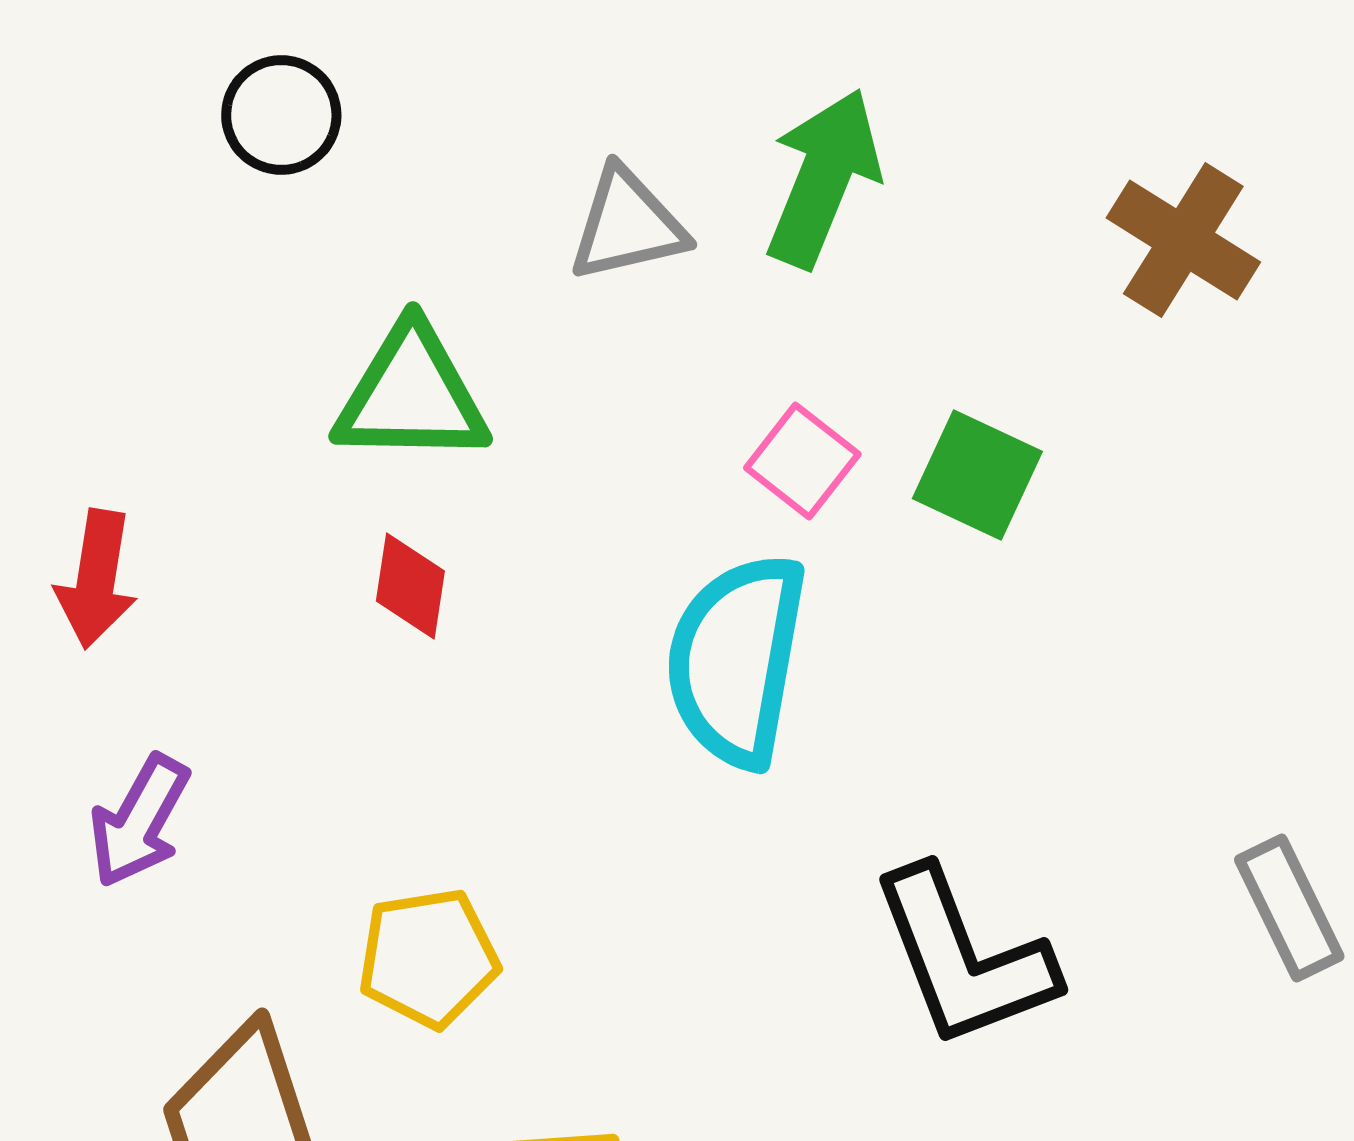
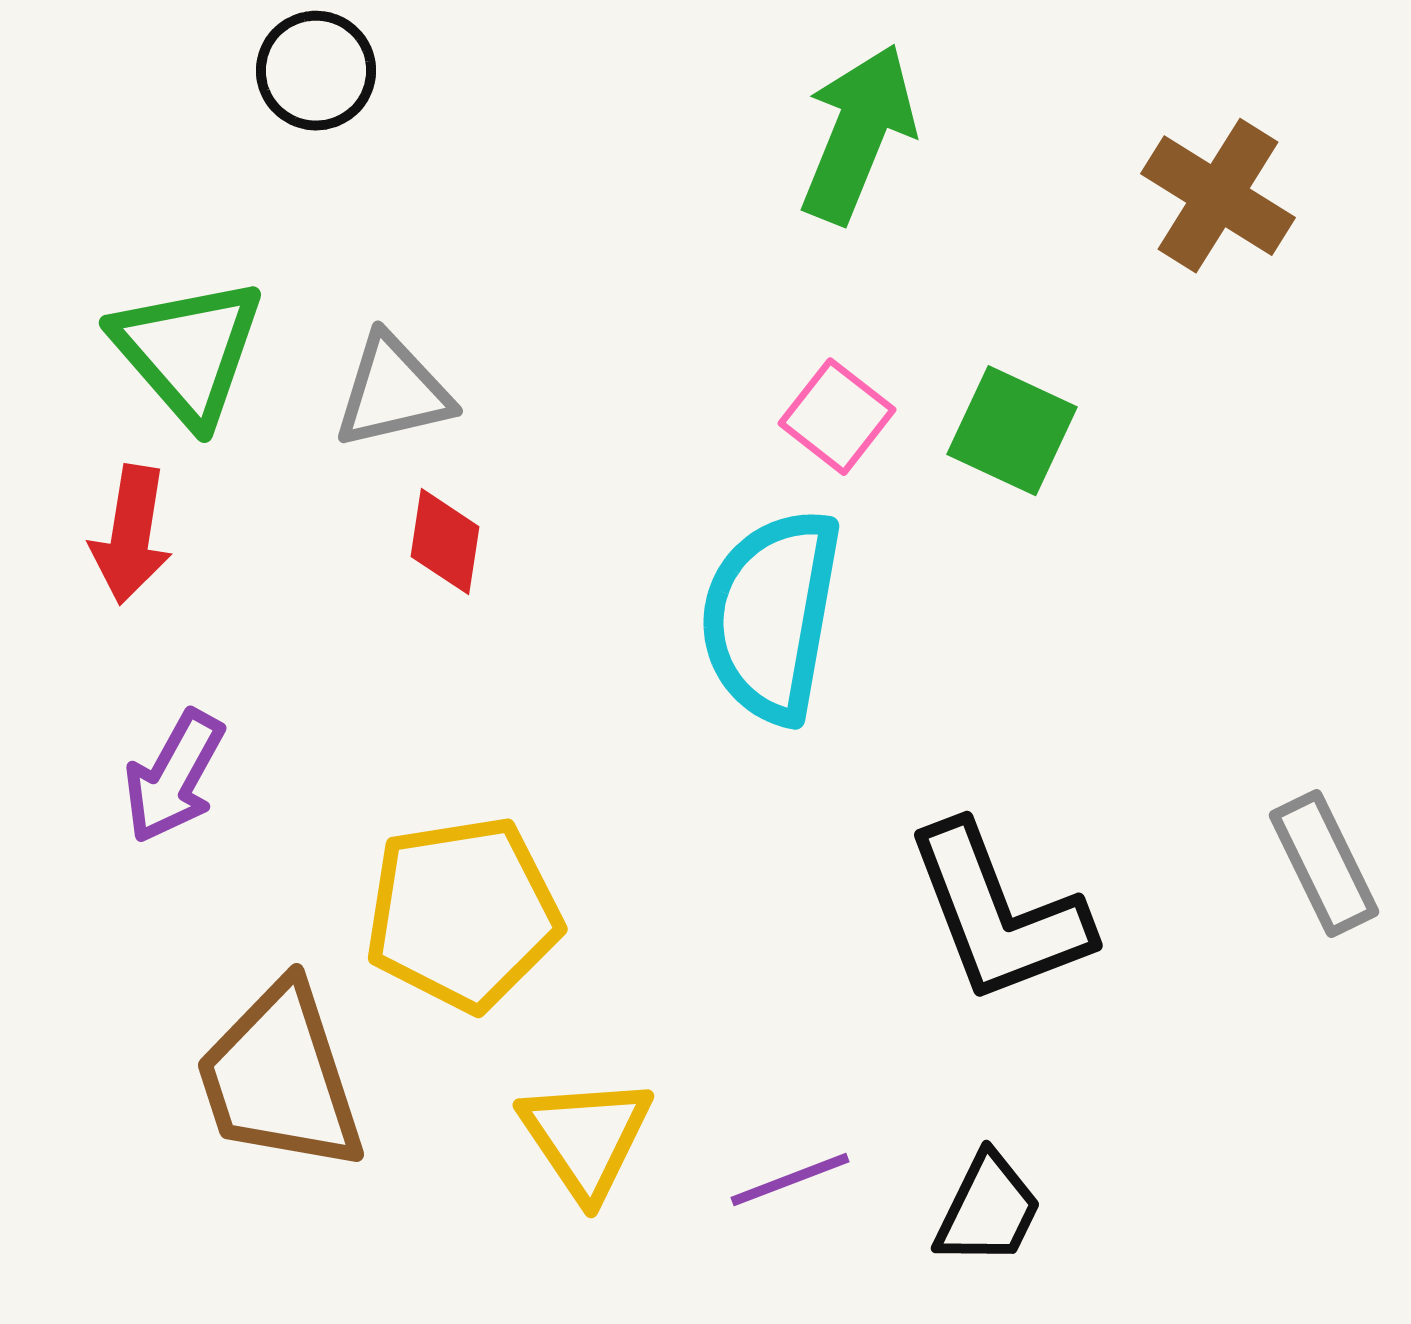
gray triangle: (627, 225) -> (393, 392), moved
green triangle: (411, 395) -> (188, 351), moved, turned 48
yellow pentagon: (428, 958) -> (463, 914), size x1.4

